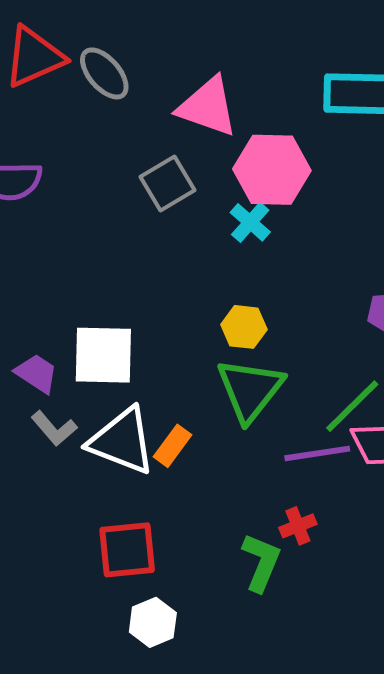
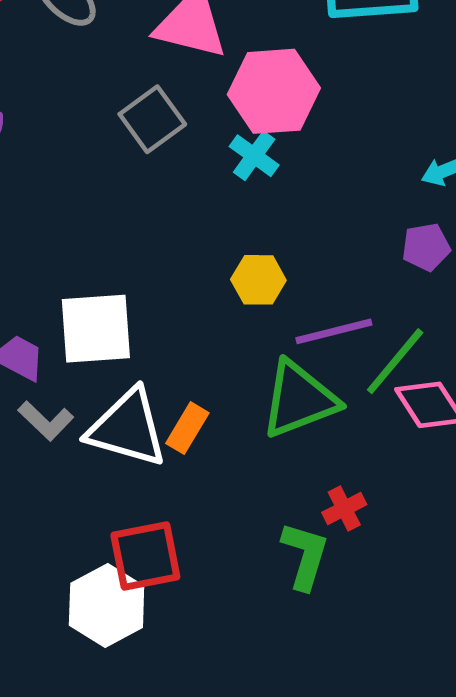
green triangle: (250, 390) -> (299, 399), moved, turned 36
purple line: (317, 453) -> (334, 331), moved
white hexagon: (153, 622) -> (107, 605), moved, size x1.4

